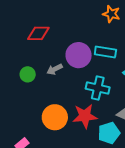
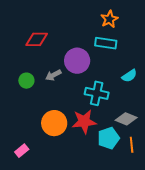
orange star: (111, 14) -> (109, 19), turned 30
cyan rectangle: (105, 52) -> (106, 43), moved

